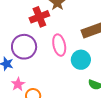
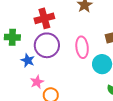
red cross: (39, 17) -> (44, 18), moved

